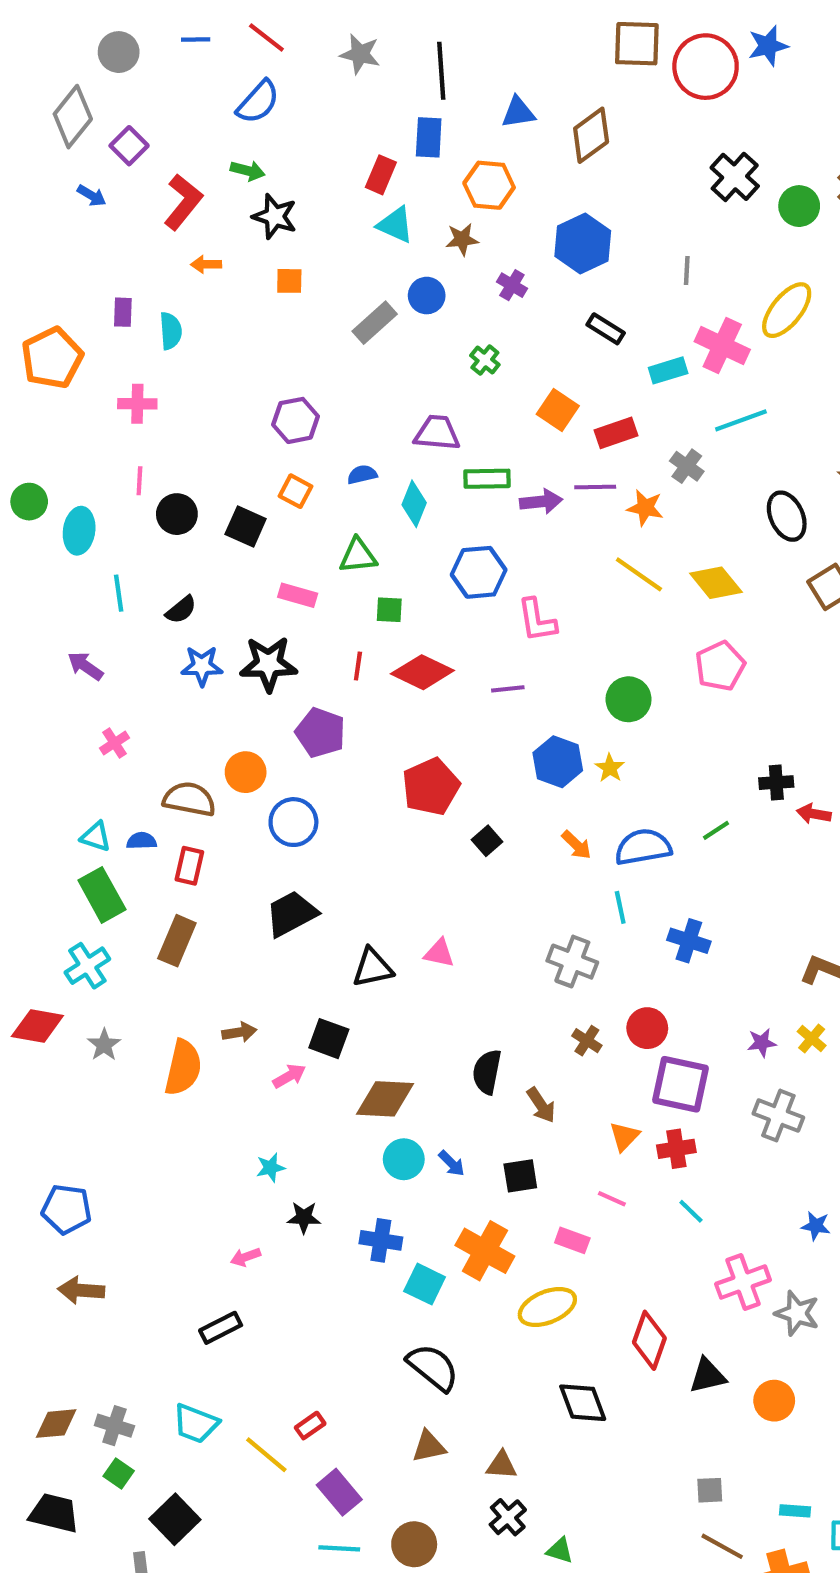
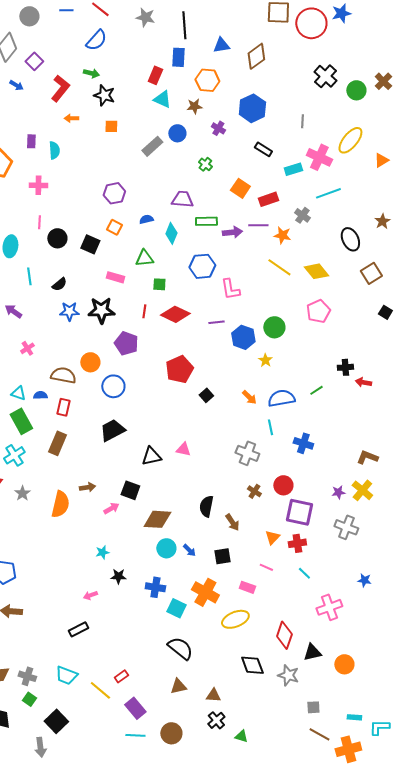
blue hexagon: (558, 762) -> (243, 337), moved
yellow cross: (812, 1039) -> (362, 490), size x1.5
gray star: (797, 1313) -> (288, 675), moved

